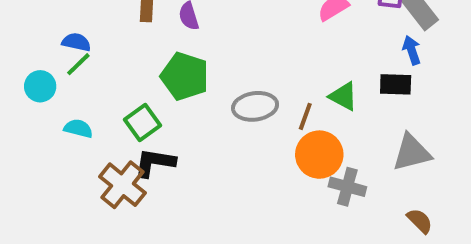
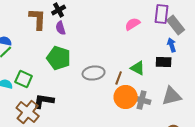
green square: (143, 122) -> (24, 79), moved, turned -30
gray cross: (347, 187) -> (142, 100), moved

